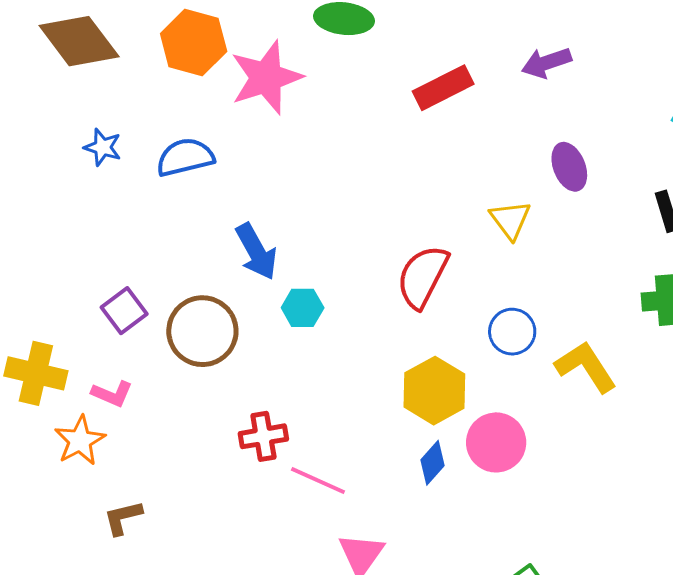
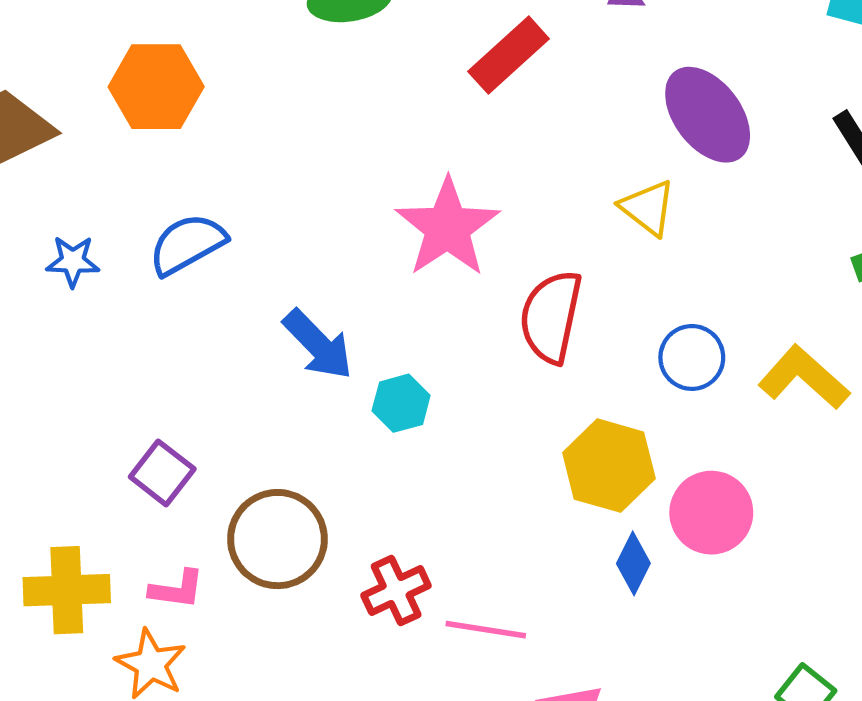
pink star: (266, 78) -> (447, 227), moved
purple ellipse: (569, 167) -> (708, 115), size x1.5
brown circle: (202, 331) -> (277, 539), moved

